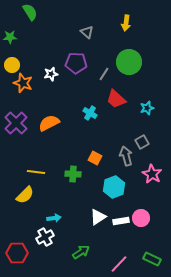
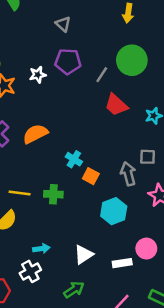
gray triangle: (87, 32) -> (63, 24), moved
cyan cross: (90, 113) -> (74, 159), moved
gray square: (142, 142) -> (148, 157), turned 32
green cross: (73, 174) -> (53, 194), moved
white triangle: (98, 217) -> (84, 255), moved
white rectangle: (121, 221) -> (122, 263), moved

